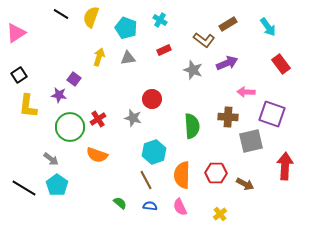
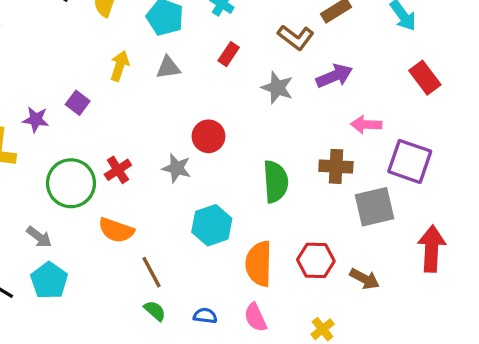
red rectangle: (164, 50) -> (229, 54), turned -32
purple star: (59, 95) -> (36, 120), moved
brown line: (146, 180) -> (151, 272), moved

